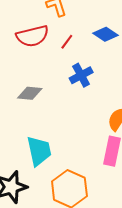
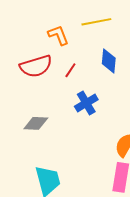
blue diamond: (106, 34) -> (109, 61), turned 65

